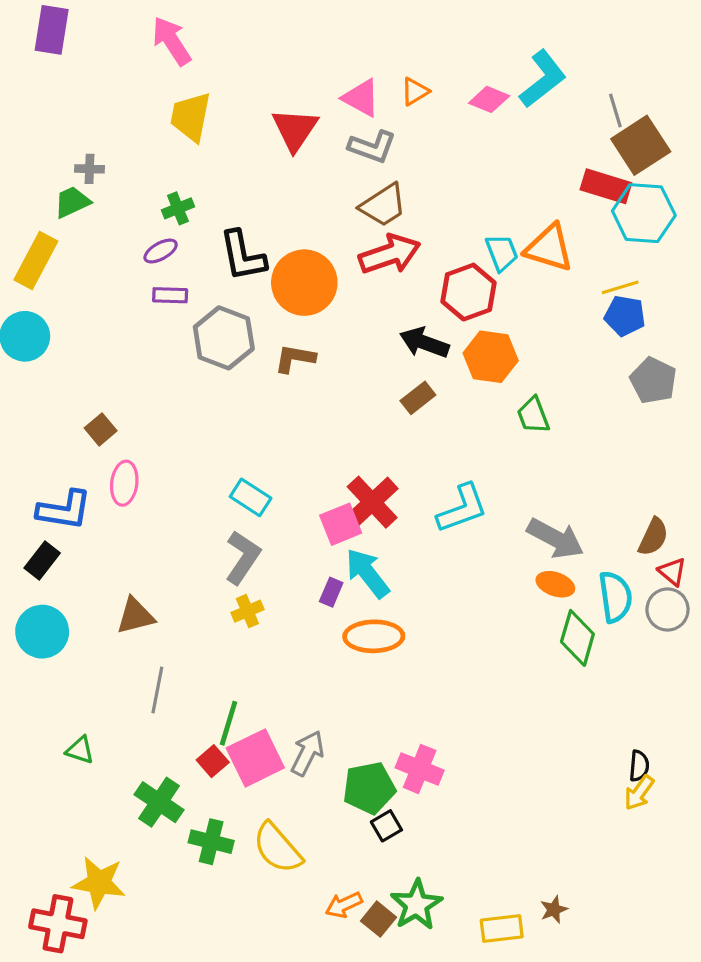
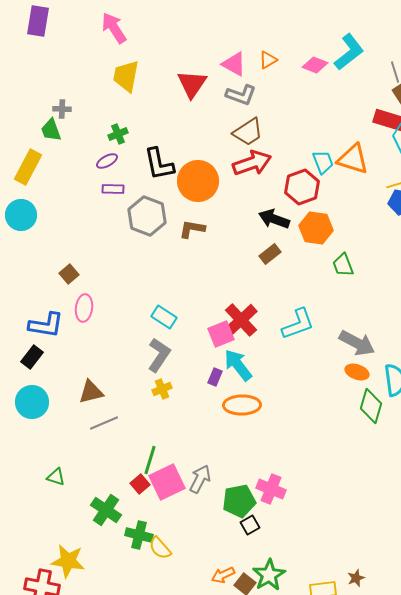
green trapezoid: (72, 202) -> (51, 130), turned -85
gray line: (157, 690) -> (104, 423), moved, turned 56
yellow semicircle: (277, 848) -> (160, 548), moved, size x0.7

